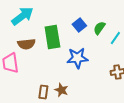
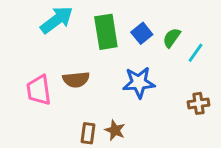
green rectangle: (52, 37) -> (106, 32), moved
brown semicircle: (26, 44) -> (76, 80), moved

